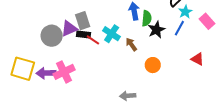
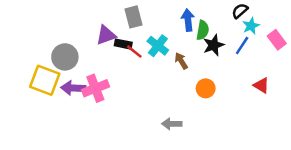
gray rectangle: (83, 21) -> (133, 17), moved
gray circle: (52, 36) -> (65, 57), moved

